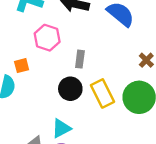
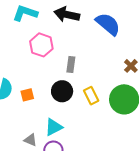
orange square: (22, 66) -> (27, 95), moved
yellow rectangle: (103, 93) -> (91, 96), size x0.7

